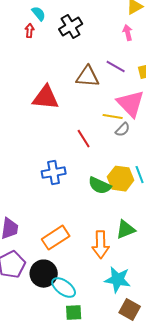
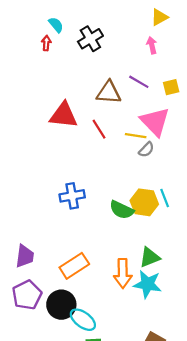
red line: (84, 139) -> (99, 129), moved
cyan star: (118, 280) -> (147, 284), moved

